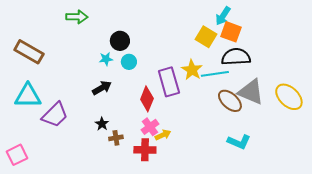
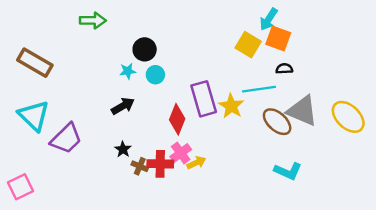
black semicircle: (236, 57) -> (284, 69), size x0.5
yellow star: (192, 70) -> (231, 106), moved
cyan triangle: (28, 96) -> (34, 116), turned 44
brown cross: (116, 138) -> (140, 166), turned 32
red cross: (145, 150) -> (160, 164), moved

